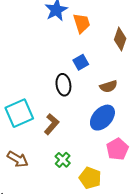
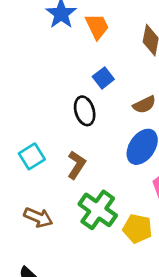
cyan square: (19, 113) -> (32, 156), size x0.7
green cross: (63, 160) -> (98, 210), size x1.8

